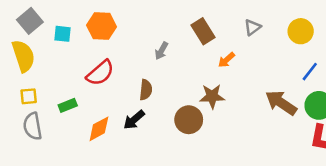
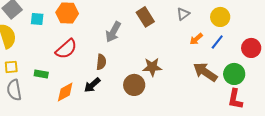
gray arrow: (161, 51) -> (113, 32), size x1.5
orange arrow: (226, 60) -> (196, 39), moved
blue line: (310, 72) -> (217, 42), moved
green rectangle: (68, 105) -> (41, 74), turned 32

